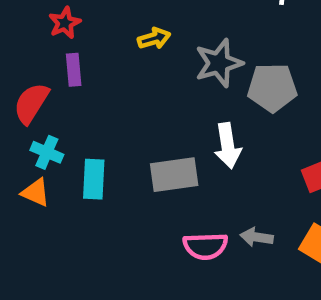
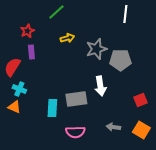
cyan rectangle: (94, 179) -> (52, 108), moved
pink semicircle: (205, 246) -> (75, 132), moved

